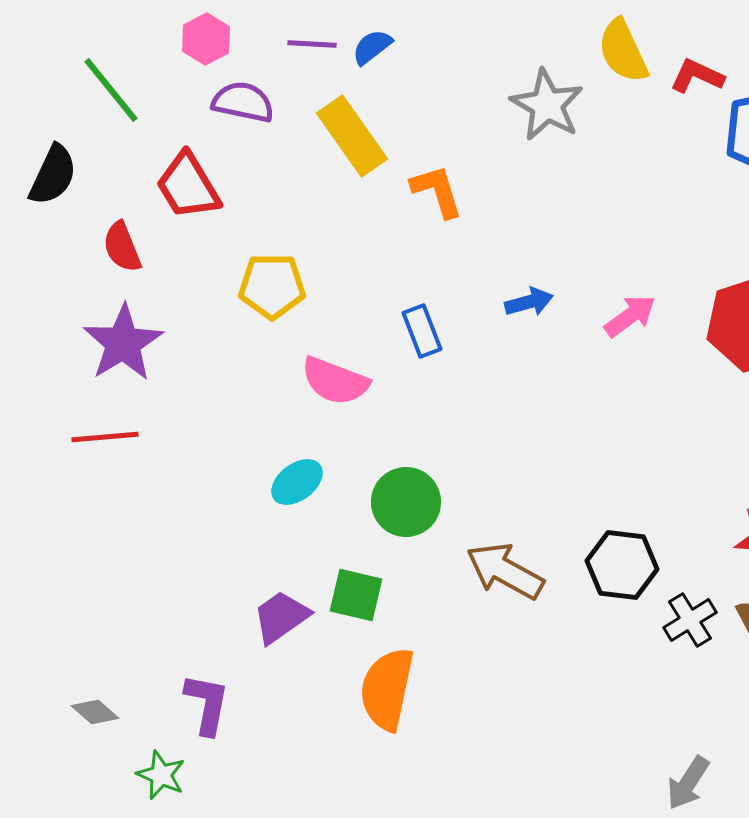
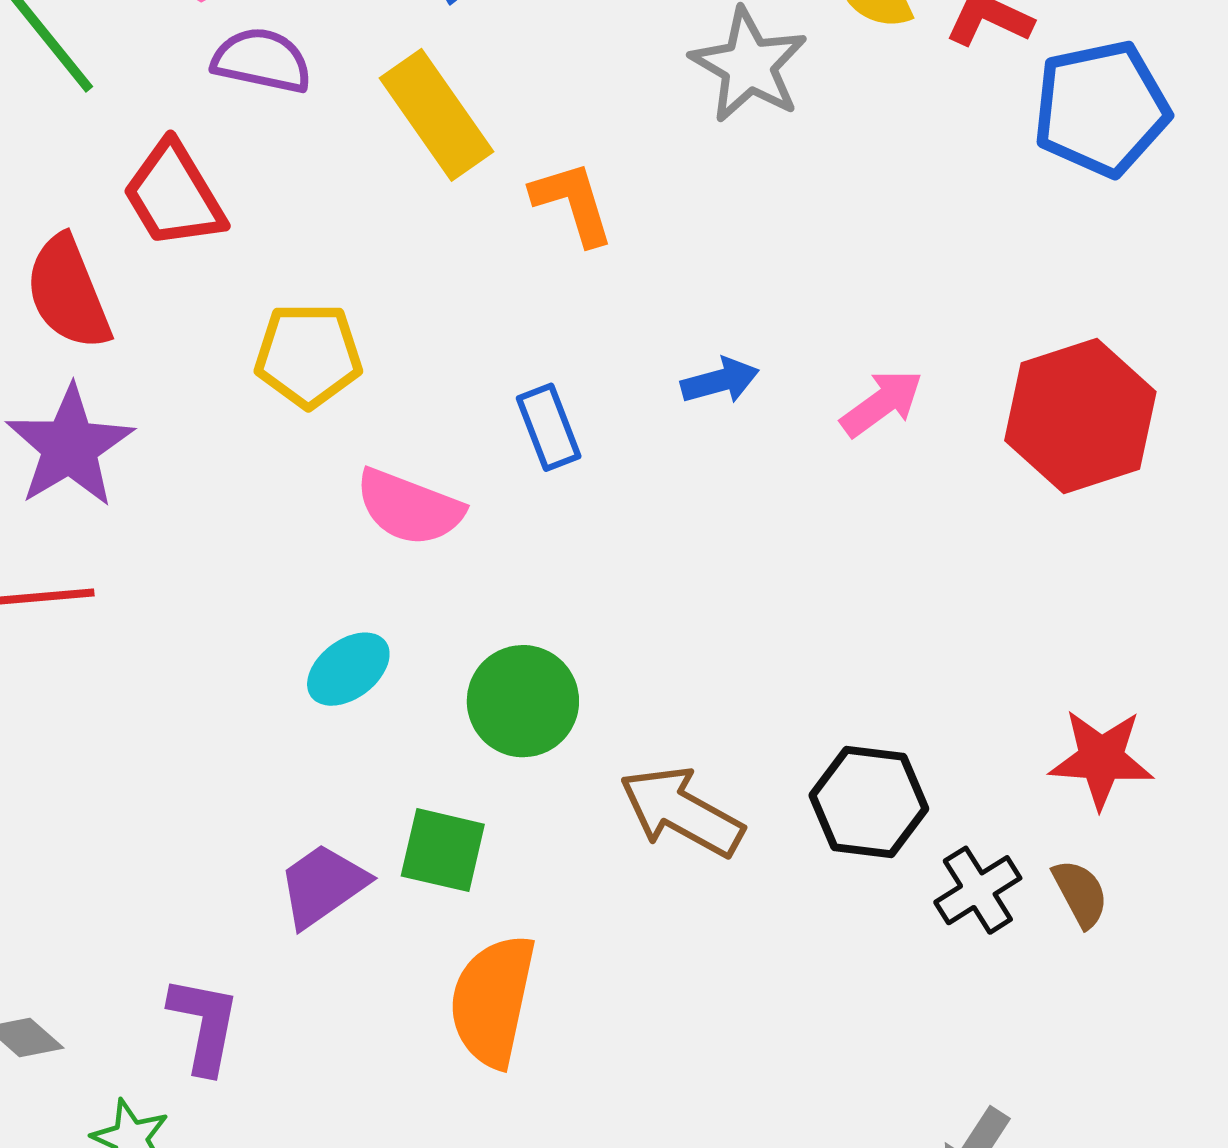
red semicircle: (122, 247) -> (68, 293), size x1.4

